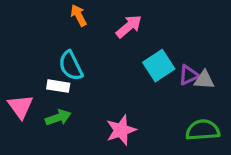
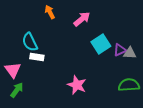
cyan semicircle: (71, 66) -> (30, 42), moved
green arrow: (58, 118) -> (17, 90), moved, turned -35
pink star: (121, 130) -> (77, 85), turned -30

